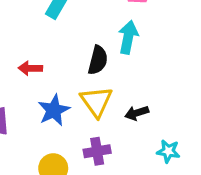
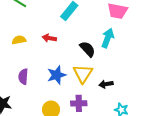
black semicircle: (98, 60) -> (87, 49), turned -66
red arrow: (30, 68) -> (49, 38), moved

